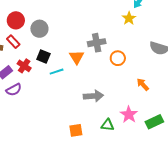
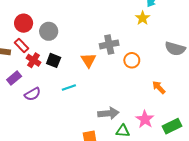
red cross: (24, 66) -> (33, 60), moved
cyan line: (57, 72) -> (69, 87), moved
purple semicircle: (14, 90) -> (33, 94), moved
gray arrow: (93, 96) -> (108, 113), moved

